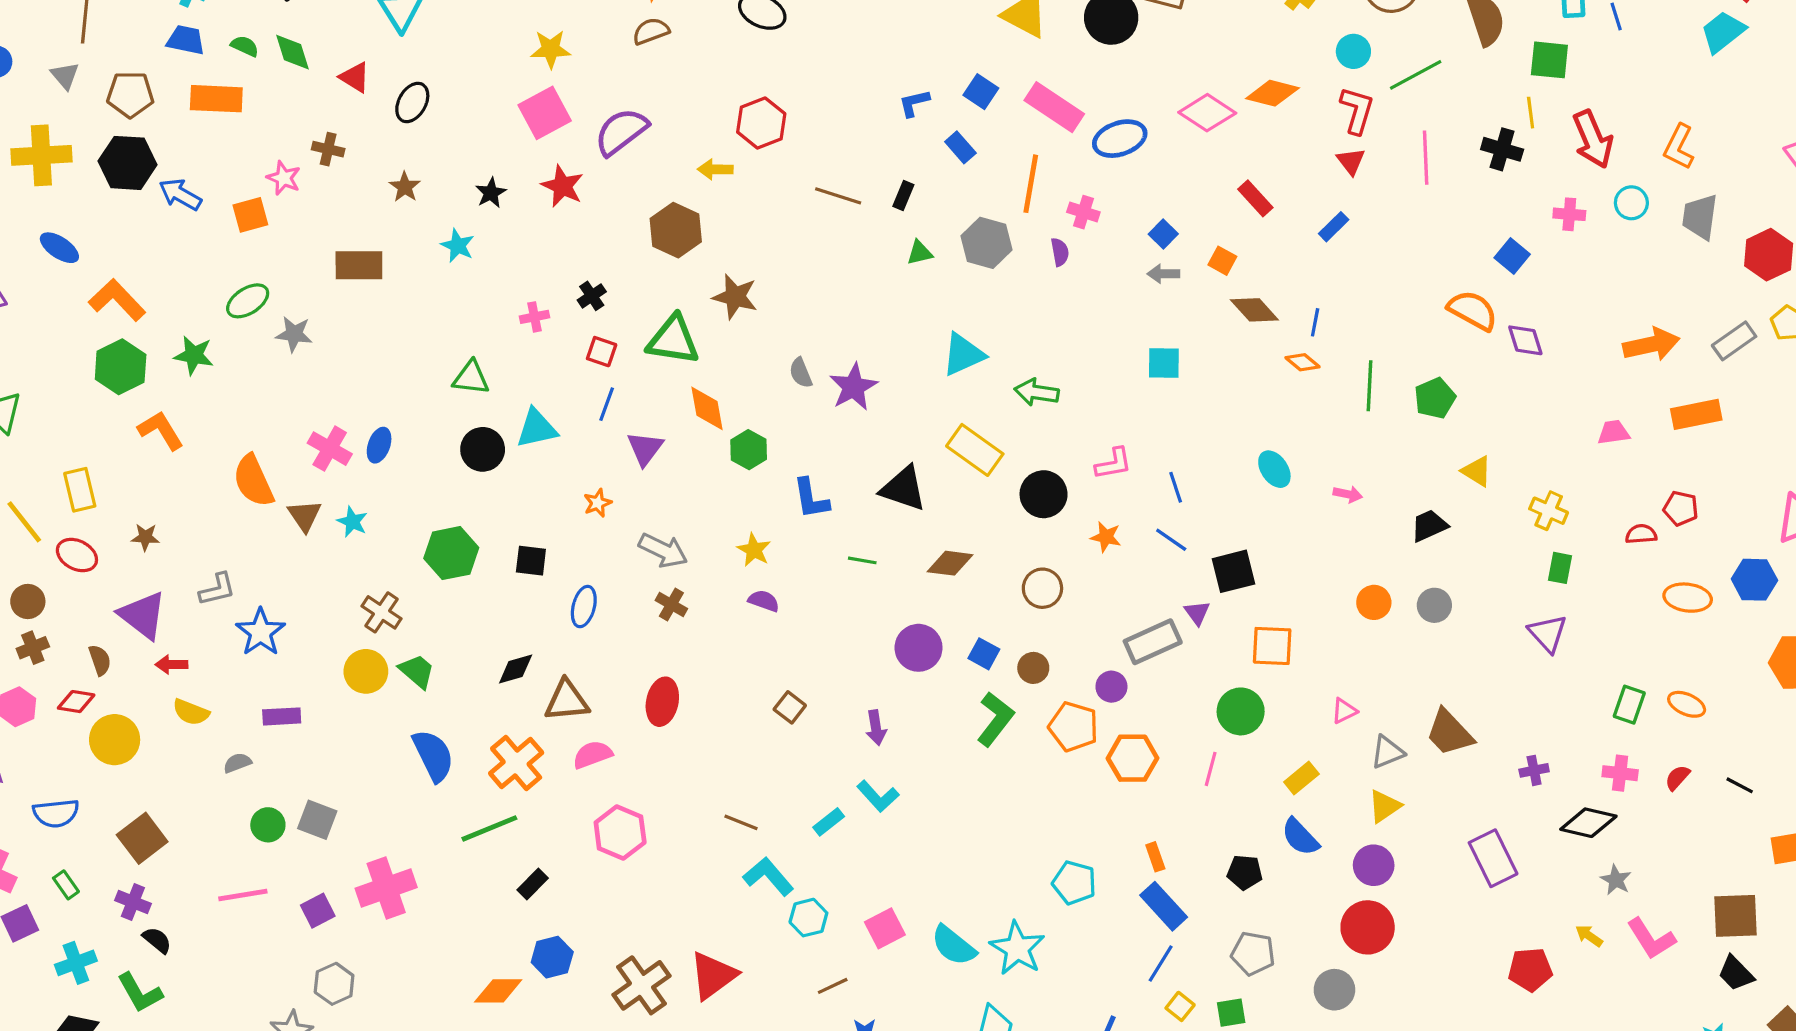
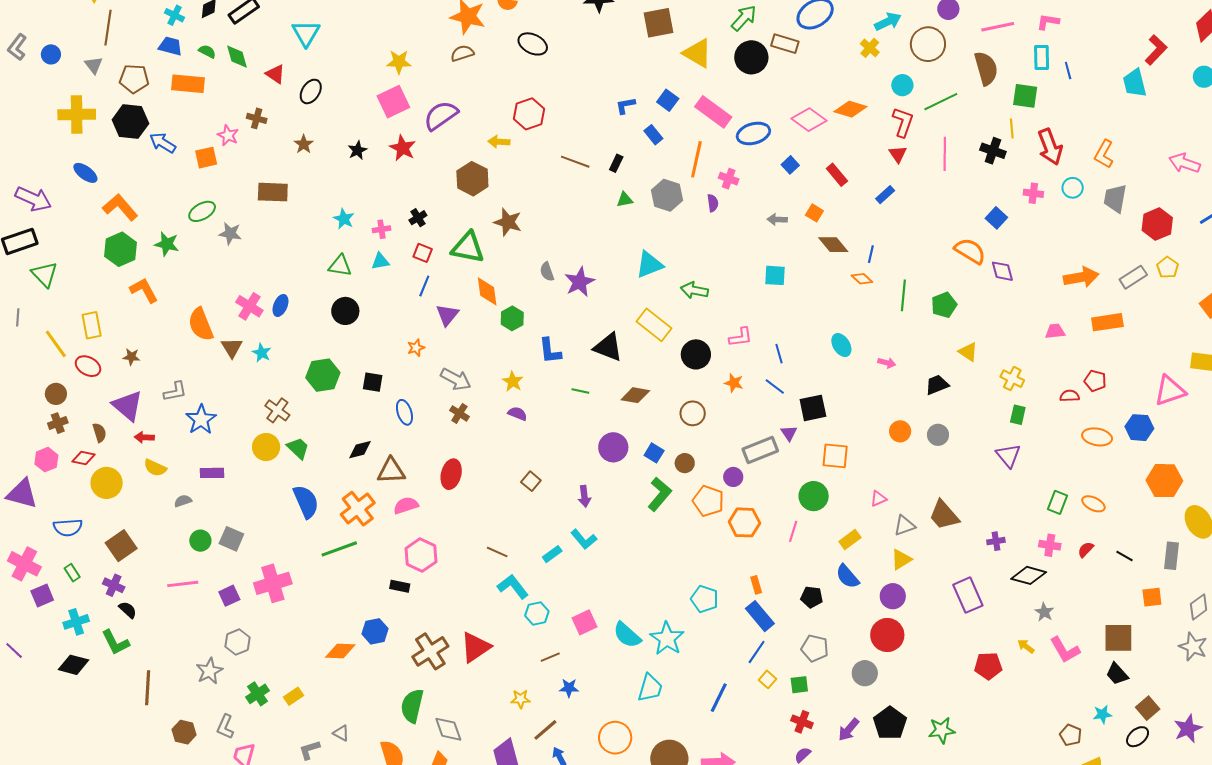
cyan trapezoid: (1723, 32) -> (1135, 83), turned -68
blue square: (1163, 234) -> (790, 165), moved
cyan star: (458, 246) -> (344, 219), moved
cyan triangle: (537, 428) -> (380, 261), moved, size x0.7
blue ellipse: (584, 607) -> (404, 412), turned -35
black rectangle: (533, 884) -> (400, 586), moved, turned 54

